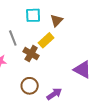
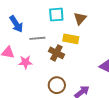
gray line: (13, 38) -> (37, 38), turned -70
yellow rectangle: (46, 40) -> (71, 39), turned 56

